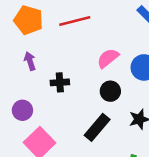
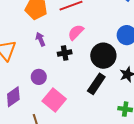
pink semicircle: (108, 58) -> (76, 32), moved
black circle: (110, 91) -> (103, 56), size x1.6

